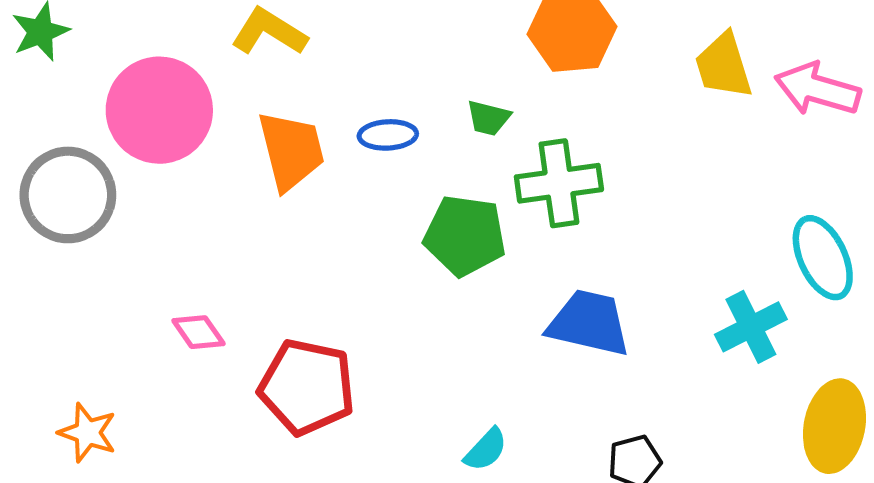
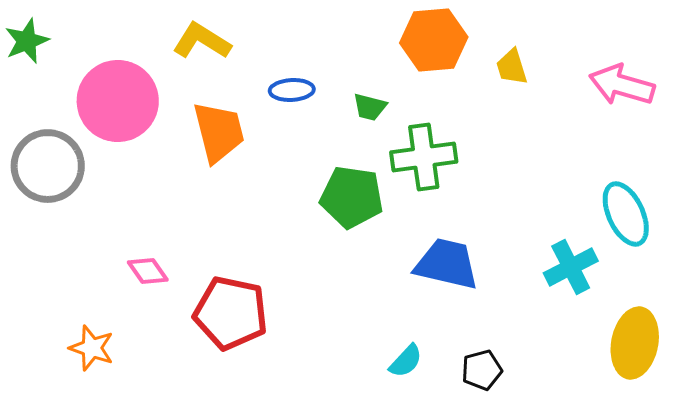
yellow trapezoid: (723, 66) -> (512, 67), moved, size x0.7
blue ellipse: (388, 135) -> (292, 90), moved
orange star: (87, 433) -> (92, 348), moved
cyan semicircle: (486, 450) -> (406, 361), moved

